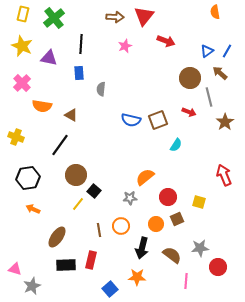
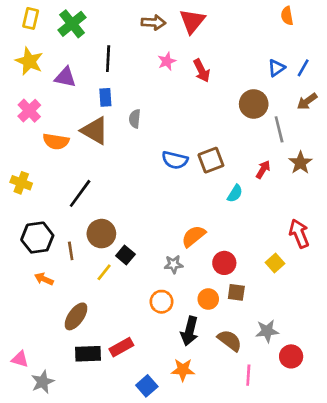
red arrow: (166, 41) -> (202, 71), moved, turned 42
brown arrow: (220, 73) -> (307, 101), moved, turned -77
red arrow: (189, 112) -> (263, 169), moved, turned -80
brown triangle: (71, 115) -> (95, 131), moved, size x1.6
yellow square: (199, 202) -> (275, 263), moved, turned 32
brown square: (177, 219) -> (236, 292), turned 32
brown line: (99, 230) -> (71, 251), moved
red rectangle: (91, 260) -> (121, 347), turned 48

